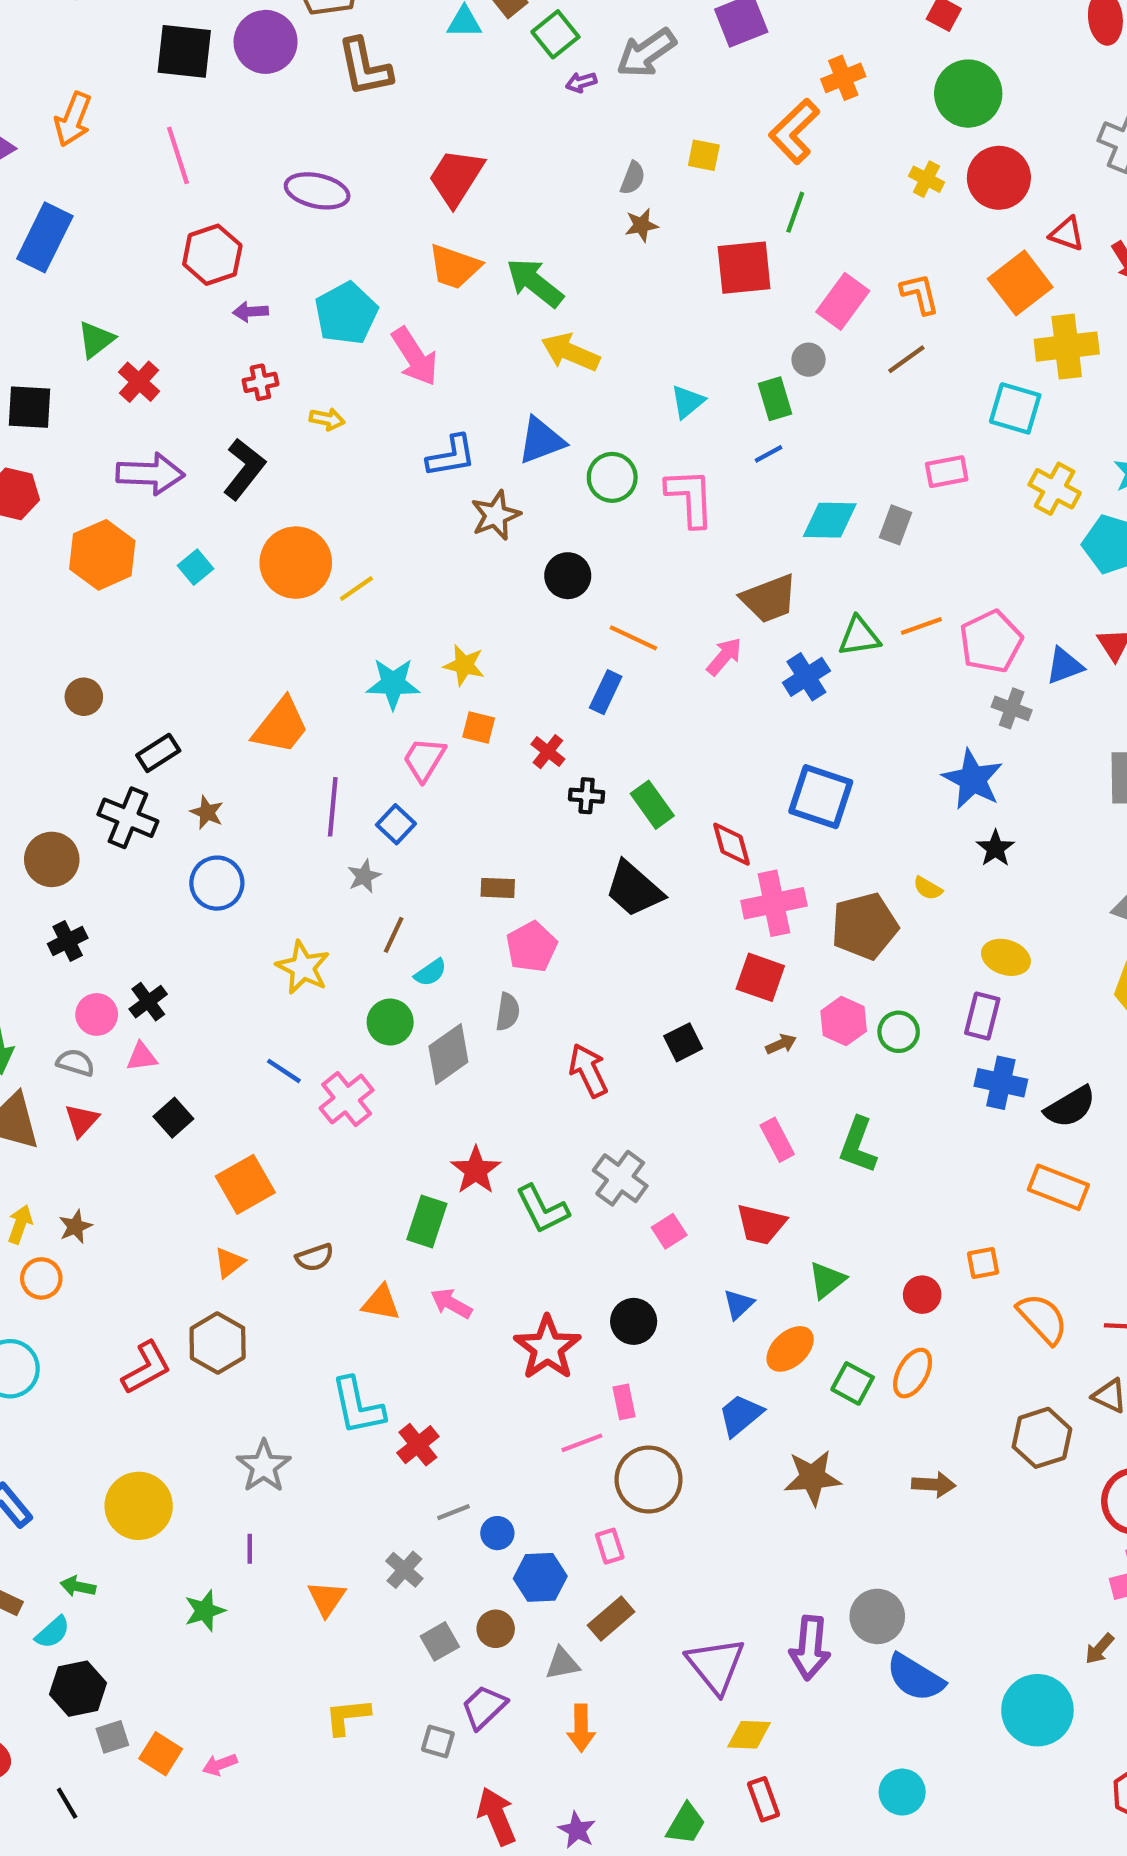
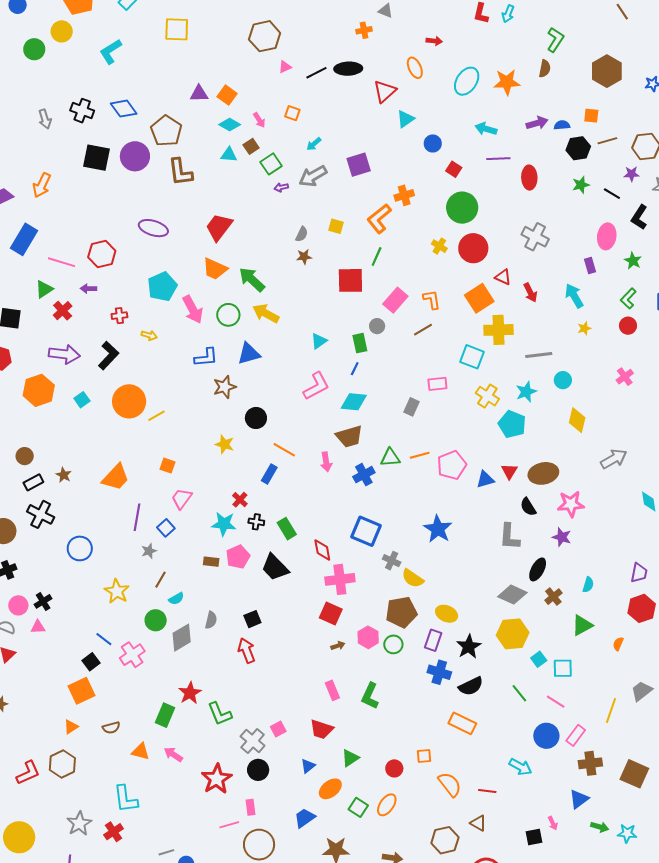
pink line: (178, 155) -> (62, 262), moved, turned -60
purple arrow: (250, 312) -> (88, 289), moved
blue line: (769, 454) -> (355, 369), turned -40
green circle: (612, 477) -> (228, 315), moved
pink L-shape: (690, 498) -> (316, 386), turned 60
cyan diamond: (830, 520) -> (354, 402), moved
pink arrow: (724, 656) -> (326, 462), turned 126
yellow star: (464, 665) -> (225, 444), moved
cyan star: (393, 684) -> (224, 524), moved
gray cross: (1012, 708) -> (392, 561), moved
orange square: (479, 727) -> (168, 466), moved
black rectangle: (158, 753) -> (33, 482), moved
brown star: (207, 812) -> (64, 475), moved
black star: (995, 848) -> (469, 647), moved, size x1.4
yellow semicircle: (928, 888) -> (413, 578), size x1.6
brown pentagon: (865, 926) -> (401, 612), moved
pink pentagon: (532, 947) -> (238, 557), moved
black square: (683, 1042) -> (252, 619), moved
black square: (173, 1118) -> (91, 662), moved
gray cross: (620, 1178) -> (253, 741), moved
red cross: (418, 1445) -> (113, 832), moved

